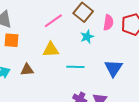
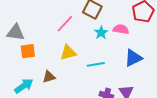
pink semicircle: (108, 22) -> (121, 29), moved, turned -77
blue triangle: (113, 68) -> (133, 58), turned 42

